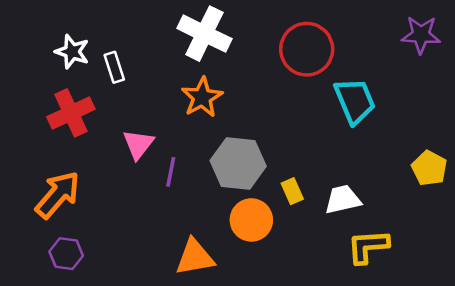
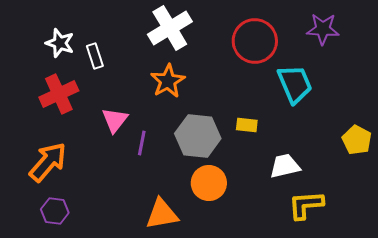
white cross: (204, 34) -> (170, 28), turned 33
purple star: (421, 35) -> (323, 29), moved
yellow rectangle: (292, 191) -> (247, 125), moved, turned -60

